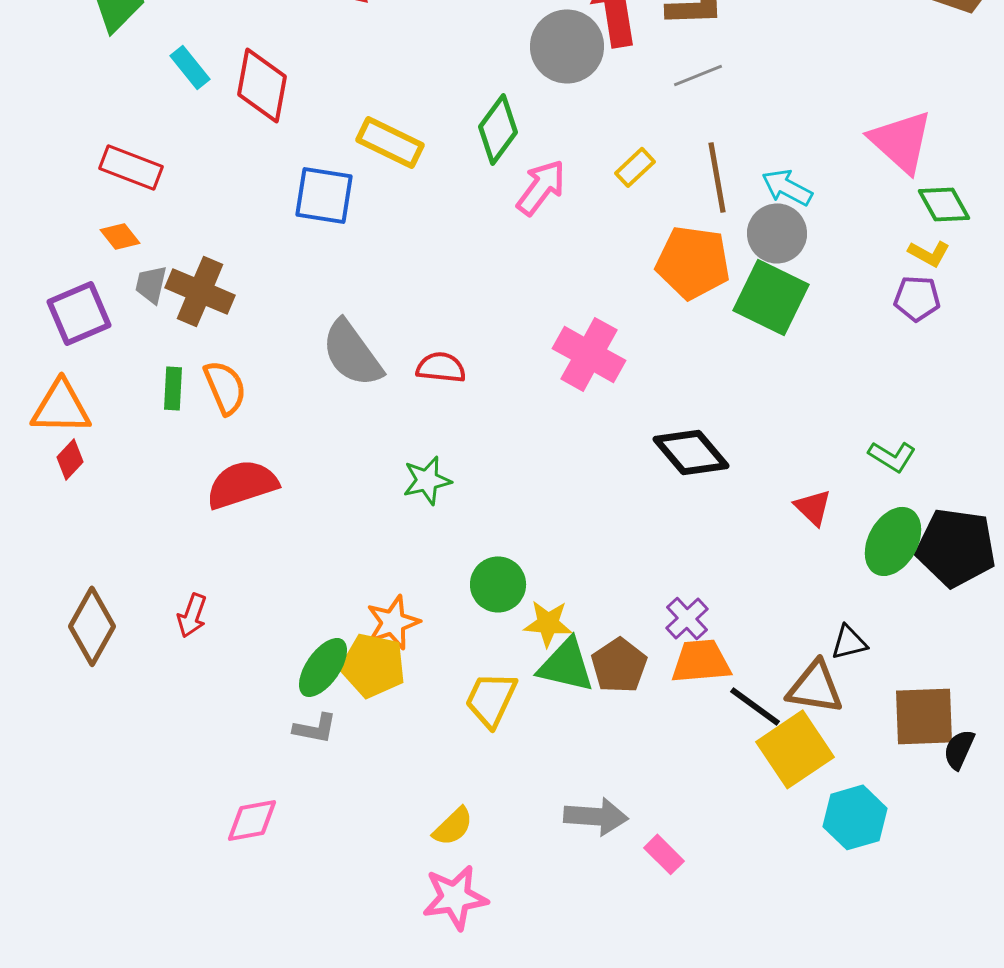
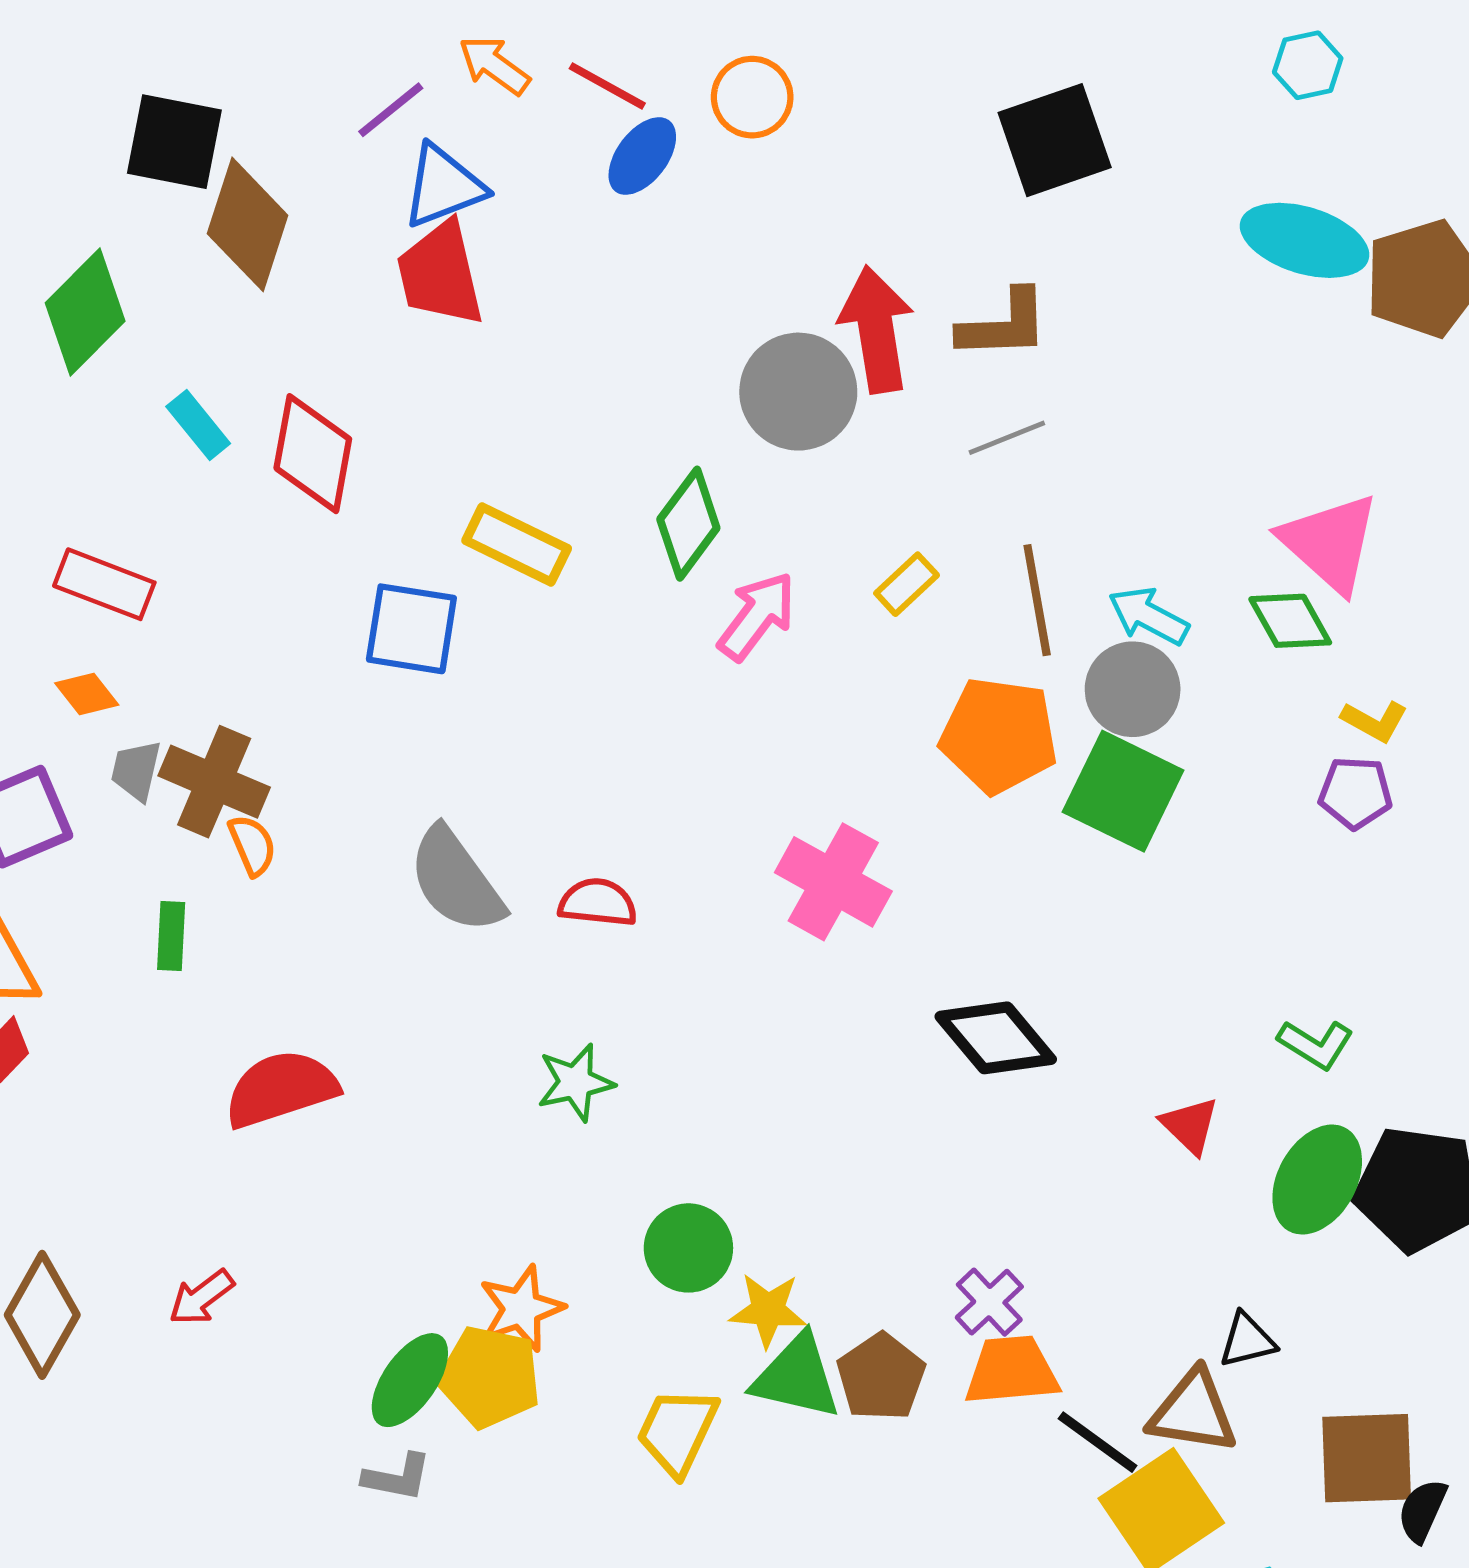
green diamond: (944, 204) -> (1290, 621), moved
orange semicircle: (225, 387) -> (252, 845), moved, size x0.7
red arrow: (192, 615) -> (201, 1297), turned 33

